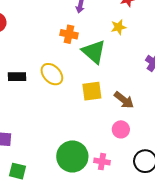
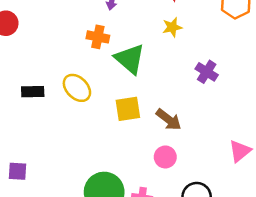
yellow star: (119, 27) -> (172, 27), moved

